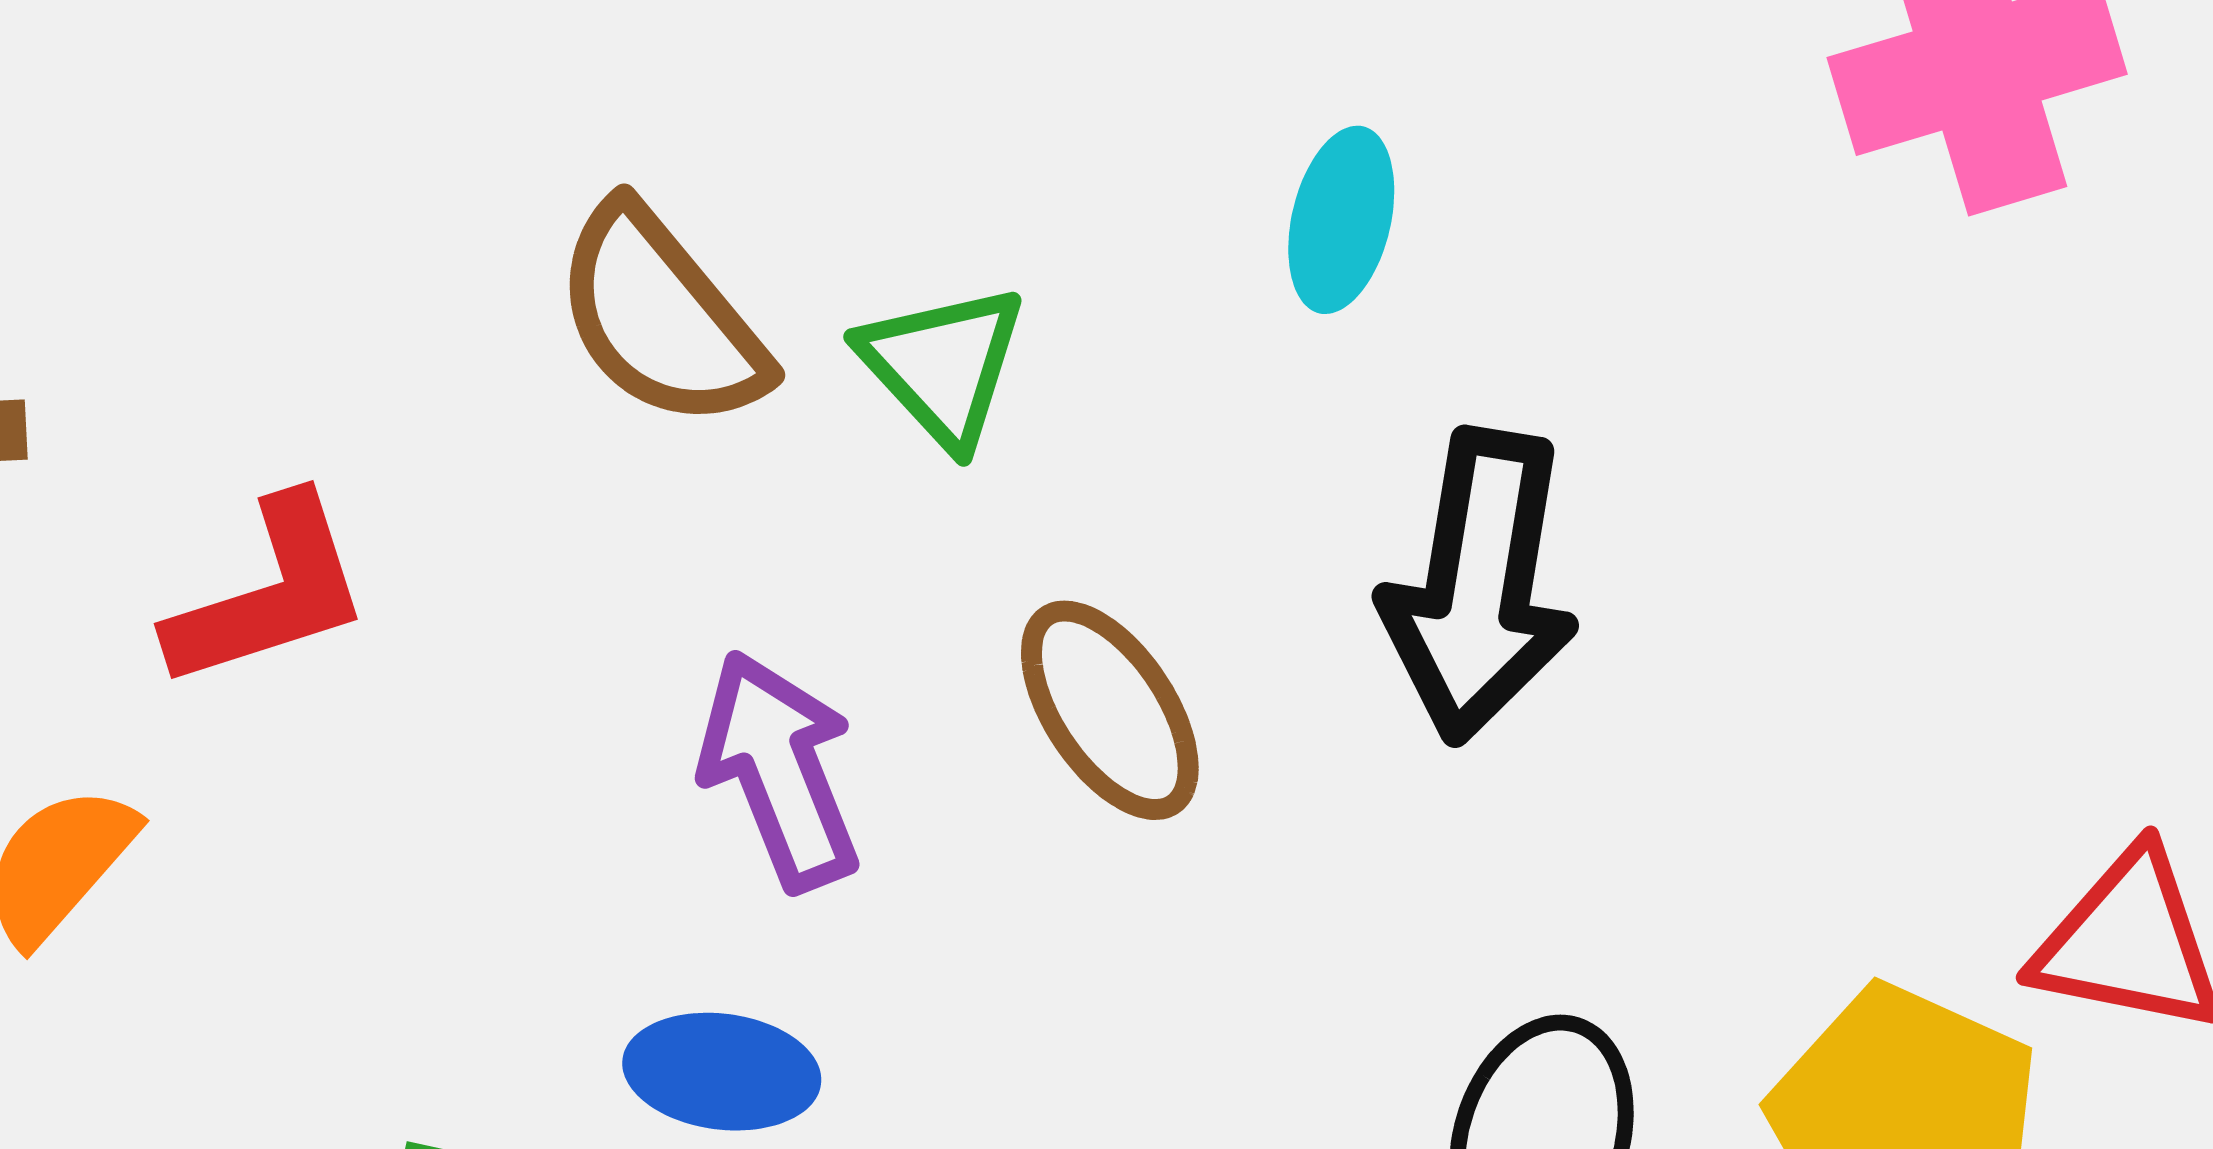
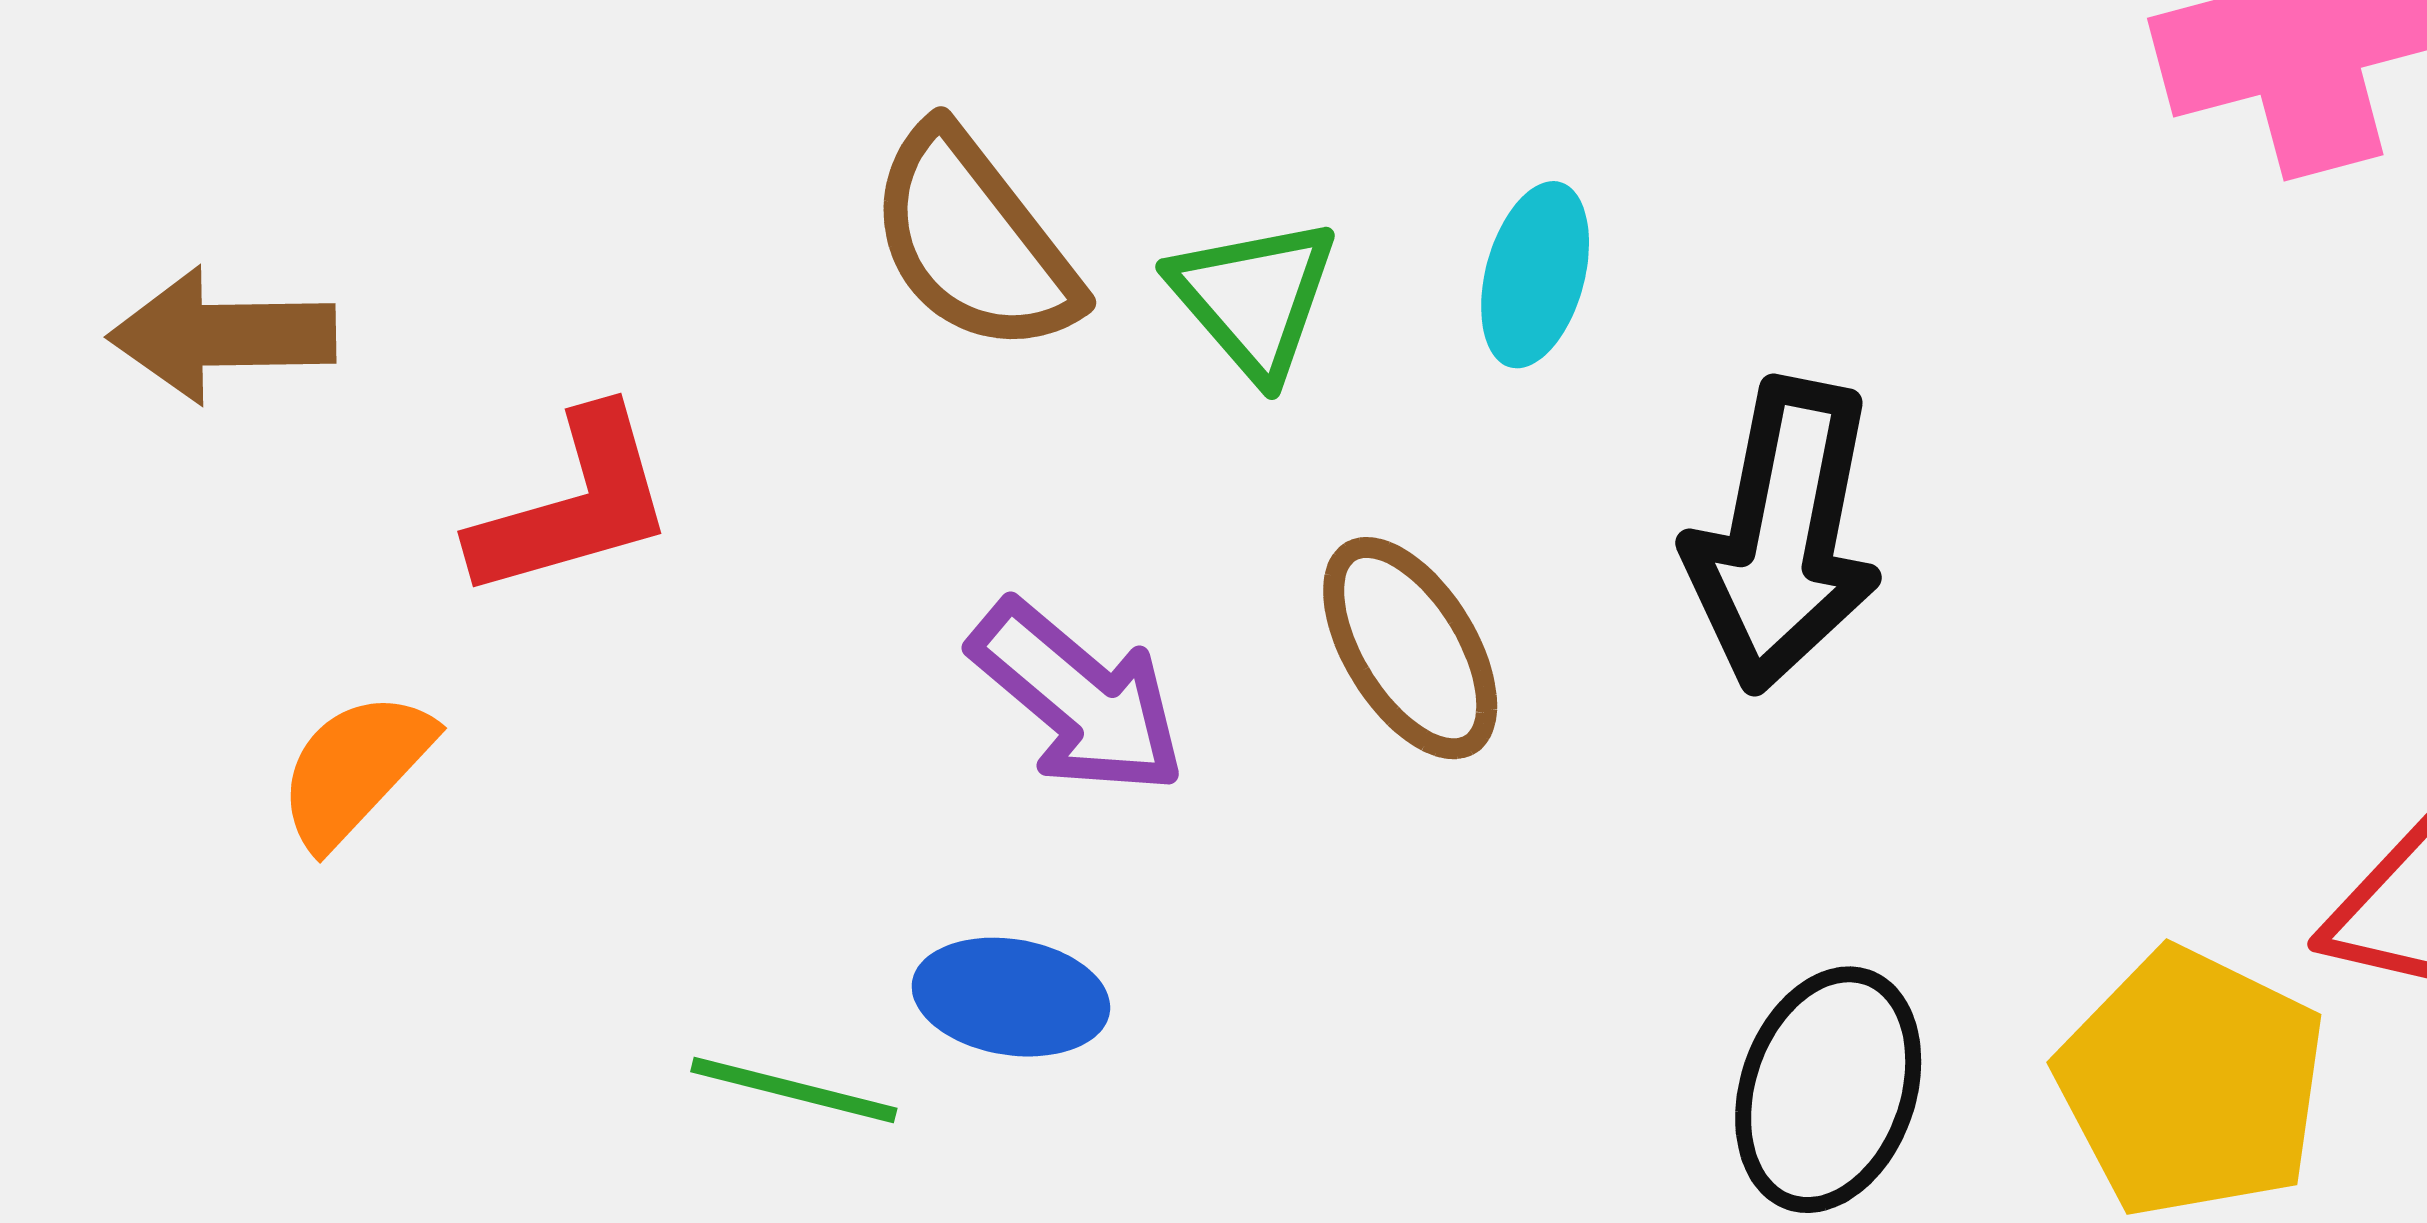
cyan ellipse: (1341, 220) -> (1535, 275), moved
purple arrow: (779, 770) -> (1078, 698), turned 150

